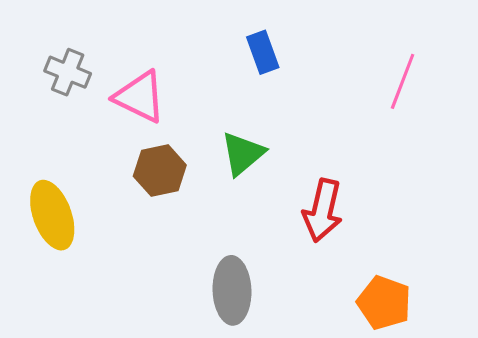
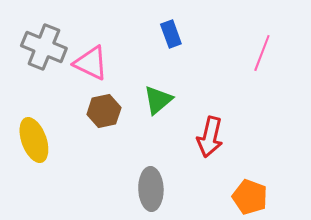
gray cross: (68, 72) -> (44, 47), size x1.5

